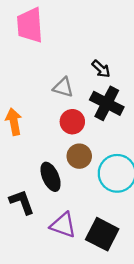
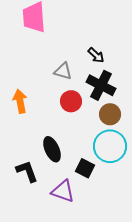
brown circle: (79, 156) -> (110, 114), moved
black square: (102, 234) -> (85, 168), moved, size x0.7

